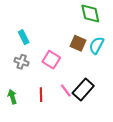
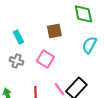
brown square: (78, 43) -> (54, 31), moved, turned -35

